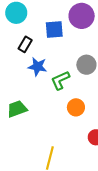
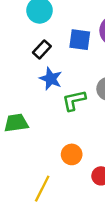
orange circle: (76, 107) -> (72, 154), moved

